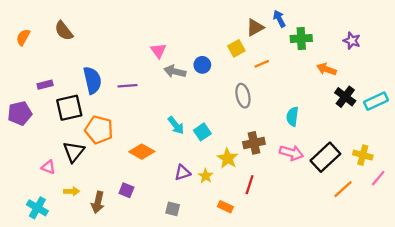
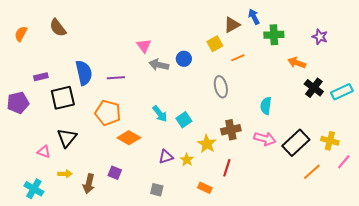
orange pentagon: (99, 130) -> (108, 113), moved

